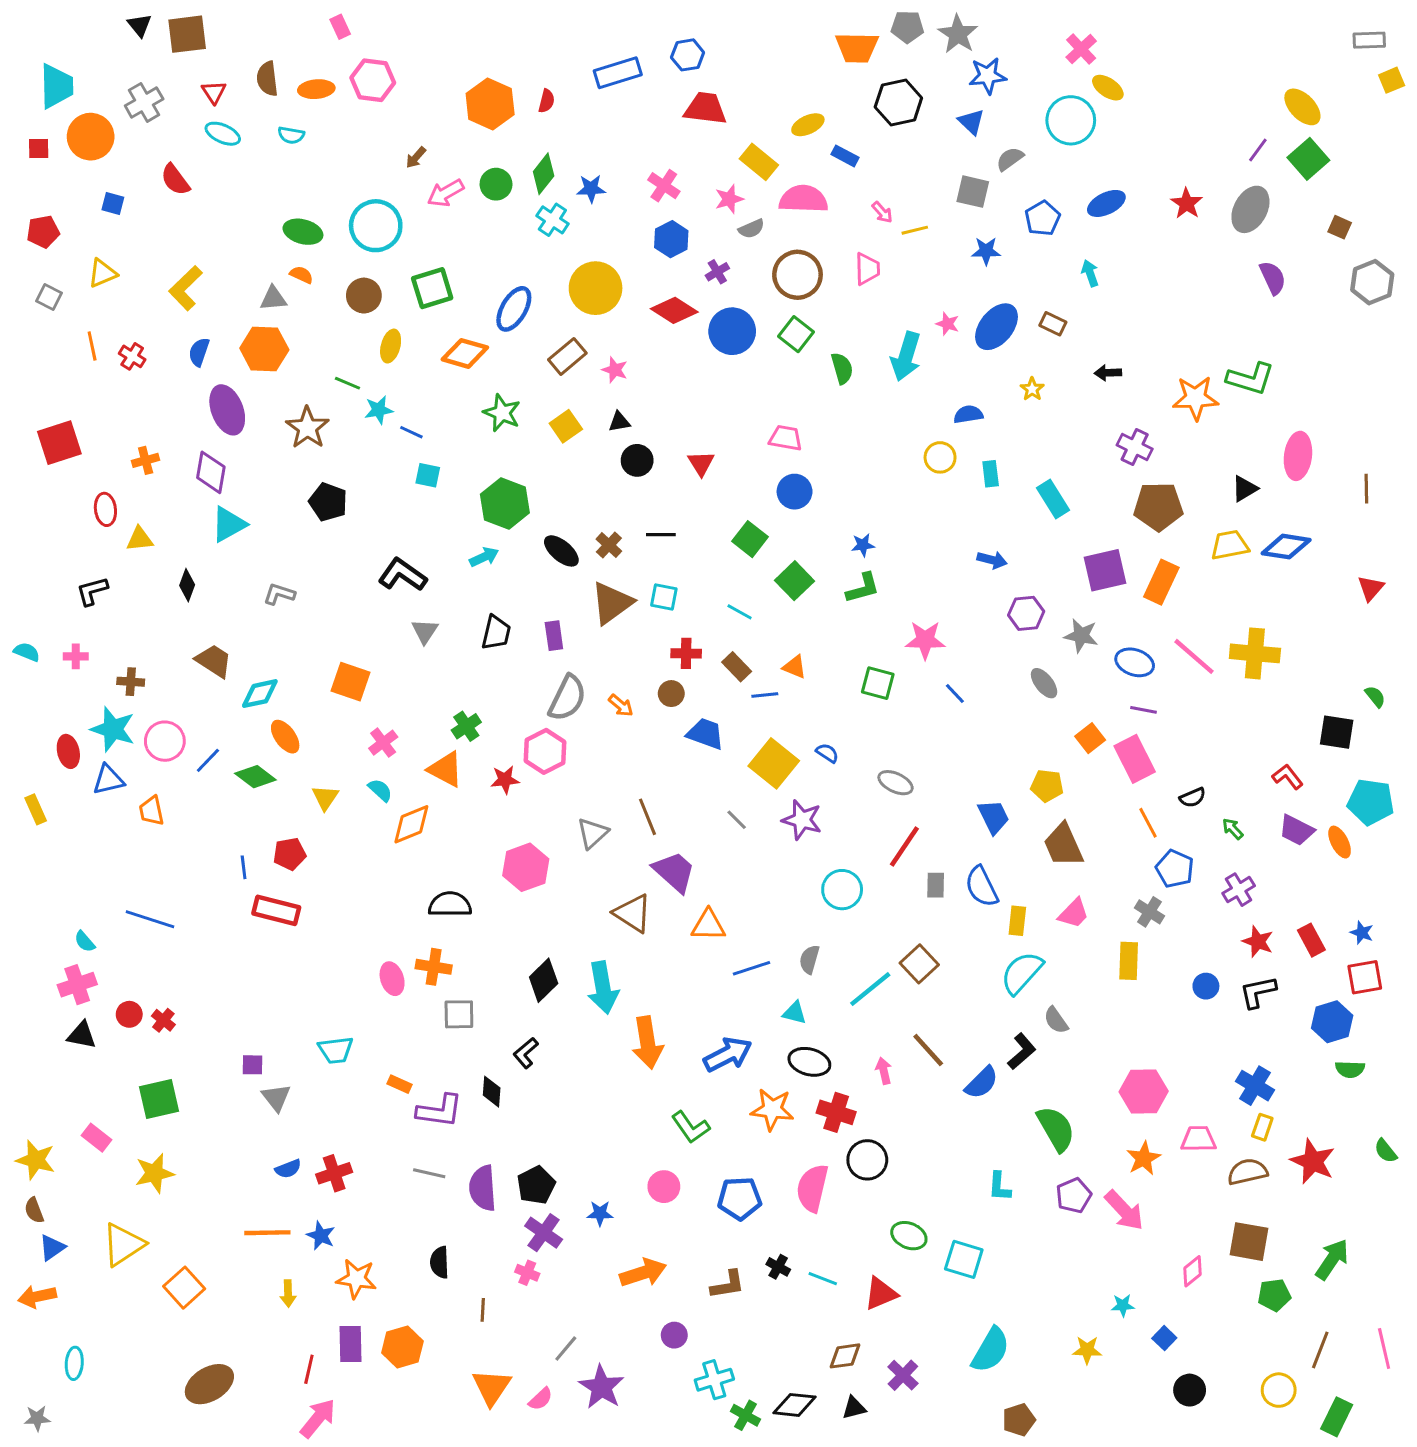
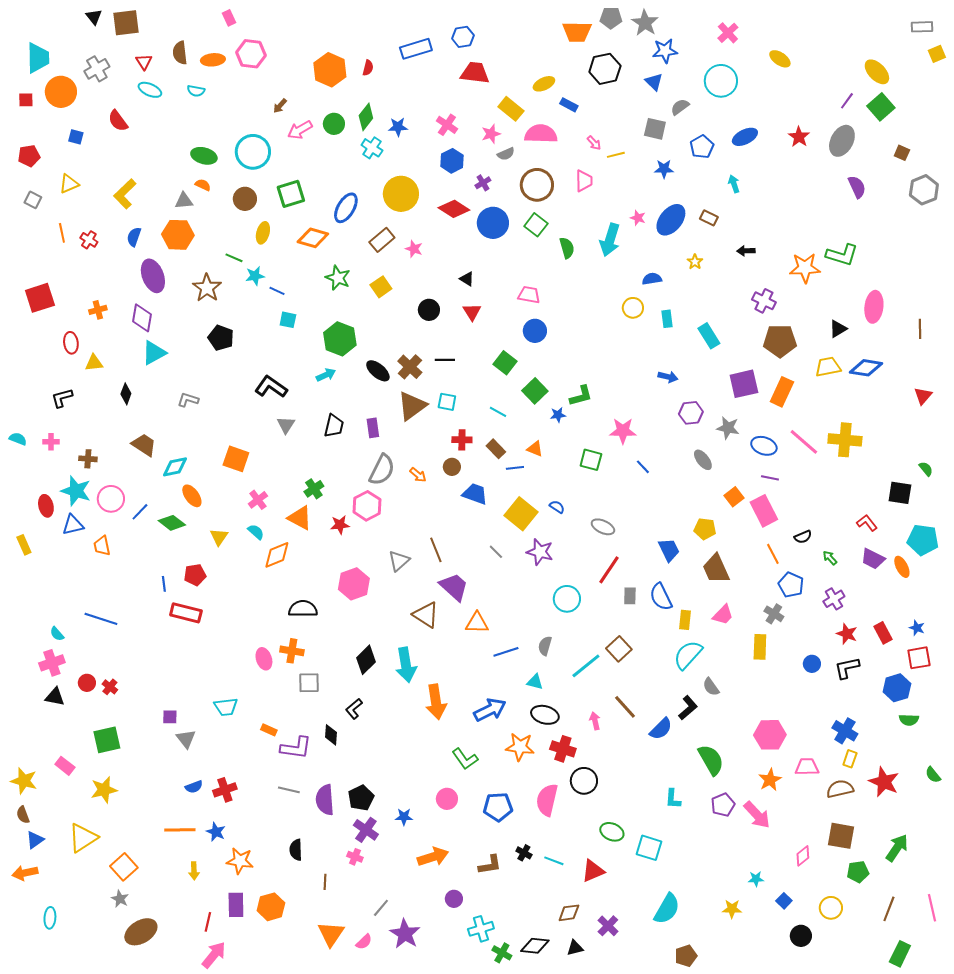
yellow ellipse: (1108, 88) -> (780, 59), moved
black triangle: (619, 422) -> (467, 279), moved, turned 42
brown cross: (609, 545) -> (410, 367), size x1.4
blue star: (863, 545) -> (558, 415), moved
yellow circle: (1279, 1390) -> (831, 908), moved
gray star: (37, 1418) -> (120, 899), moved, turned 30

